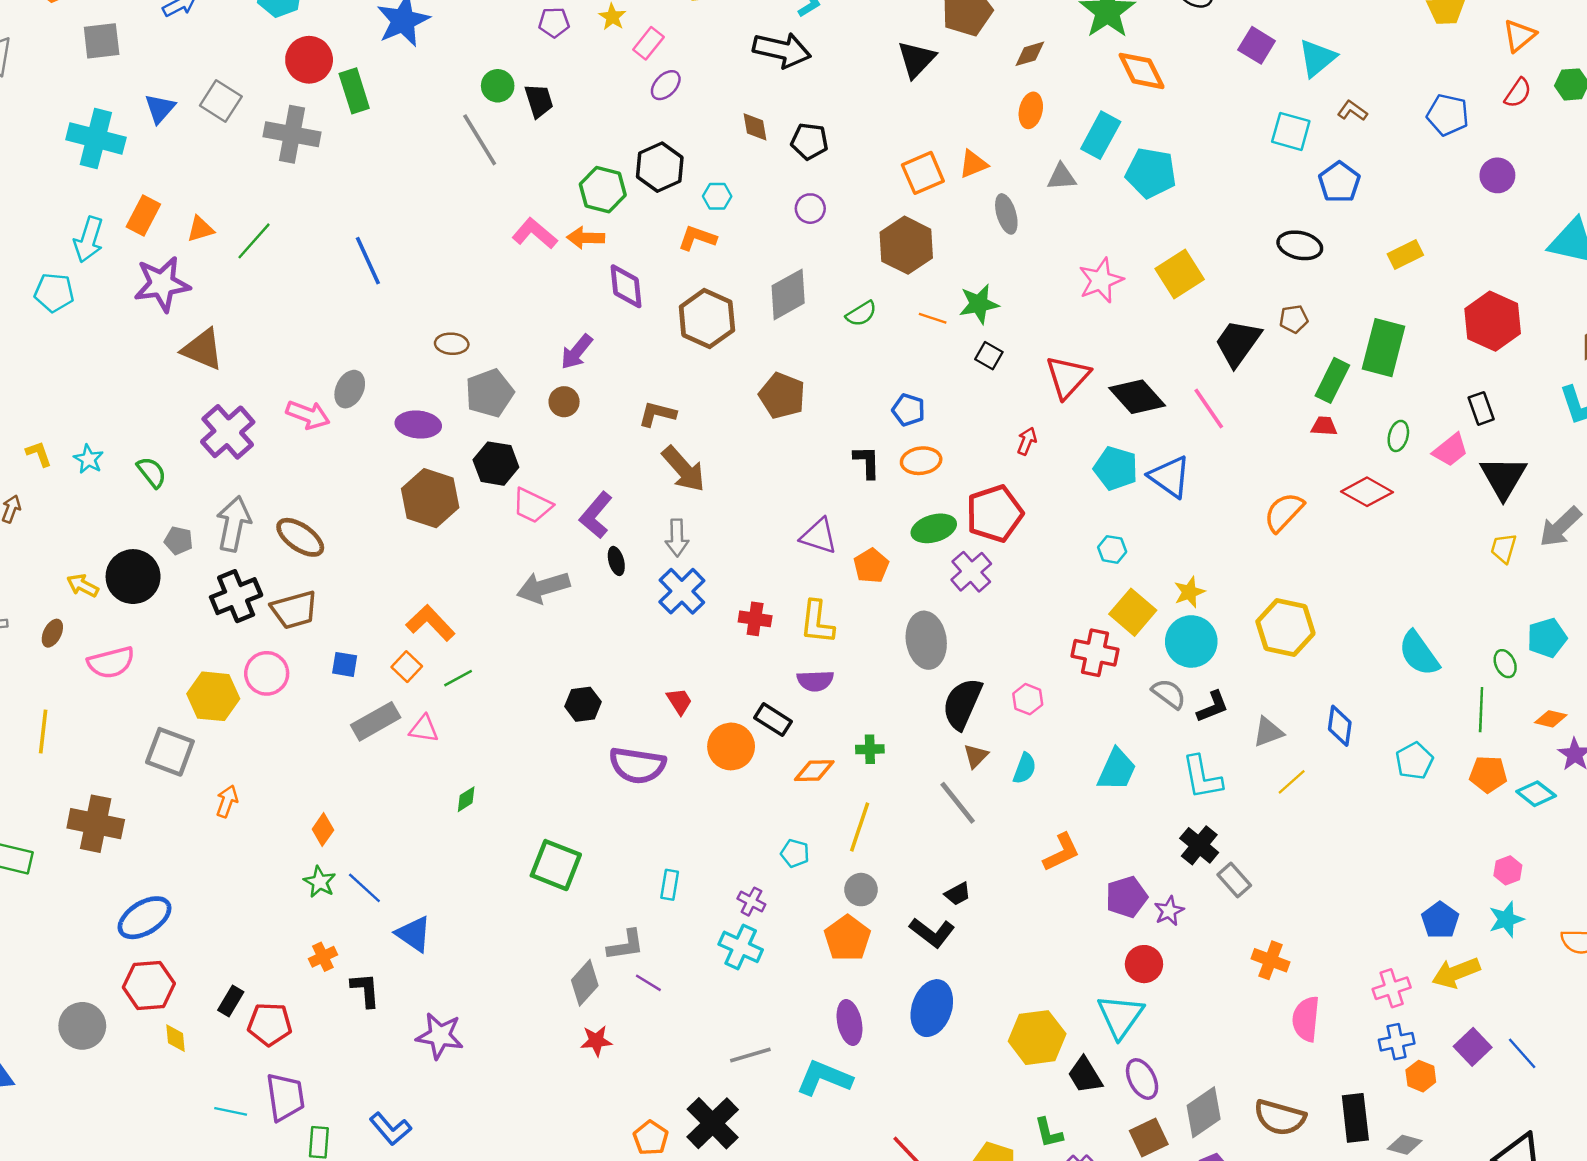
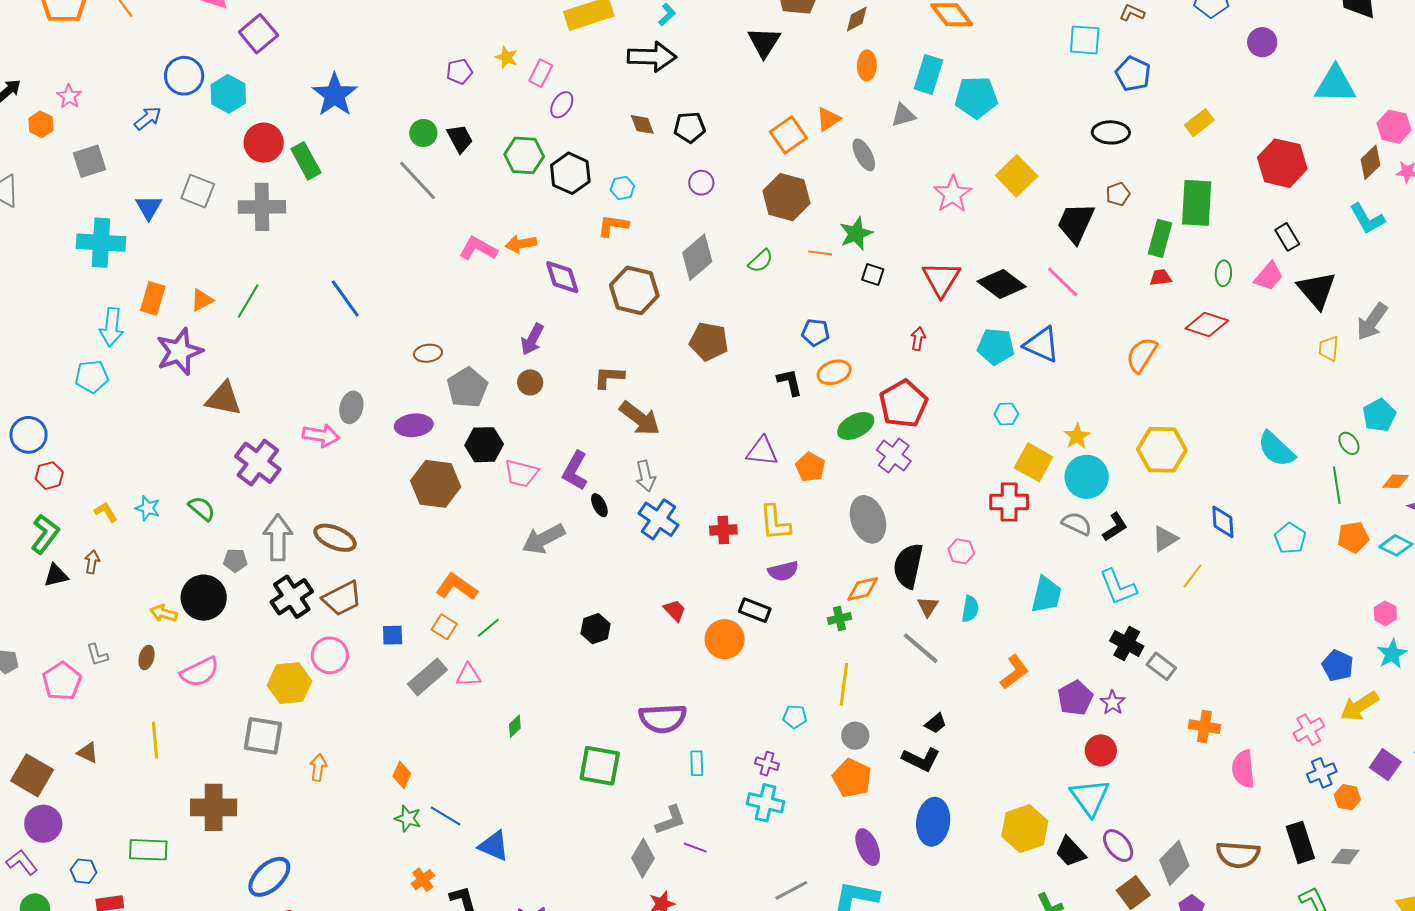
green hexagon: (603, 190) -> (524, 155), moved
purple semicircle: (637, 765) -> (663, 718), moved
orange diamond: (814, 771) -> (863, 589), moved

